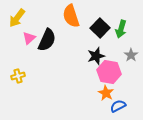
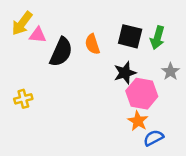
orange semicircle: (71, 16) -> (92, 44), moved, size x0.7
black square: (100, 28) -> (130, 36), turned -30
pink triangle: (29, 38) -> (38, 35), moved, turned 48

